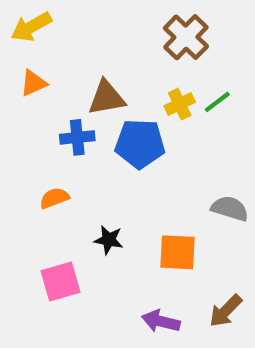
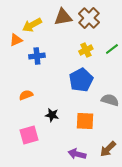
yellow arrow: (31, 27) -> (32, 25), moved
brown triangle: (107, 98) -> (63, 17), moved
green line: (217, 102) -> (112, 49), moved
blue cross: (77, 137) -> (37, 56), moved
blue pentagon: (140, 144) -> (81, 80), moved, turned -30

